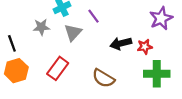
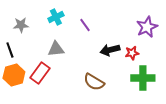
gray star: (41, 27) -> (21, 25), moved
gray triangle: (73, 33) -> (56, 49), moved, turned 42
red rectangle: (58, 68) -> (40, 73), moved

